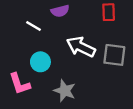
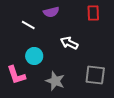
white arrow: (81, 47) -> (69, 43), size x0.7
gray square: (114, 55) -> (95, 75), moved

